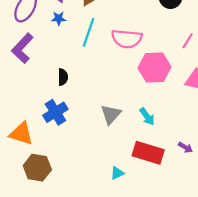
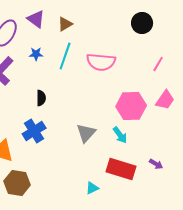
blue star: (59, 18) -> (36, 54), moved
pink hexagon: (155, 67) -> (131, 106), moved

